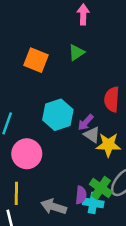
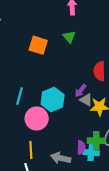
green triangle: (76, 52) -> (69, 37), turned -32
cyan hexagon: (58, 115) -> (53, 99), moved
green cross: (101, 188) -> (96, 141), turned -30

